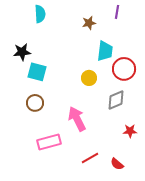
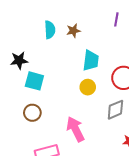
cyan semicircle: (40, 14) -> (50, 30), moved
brown star: (89, 23) -> (73, 31), moved
cyan trapezoid: (105, 51) -> (91, 60), moved

